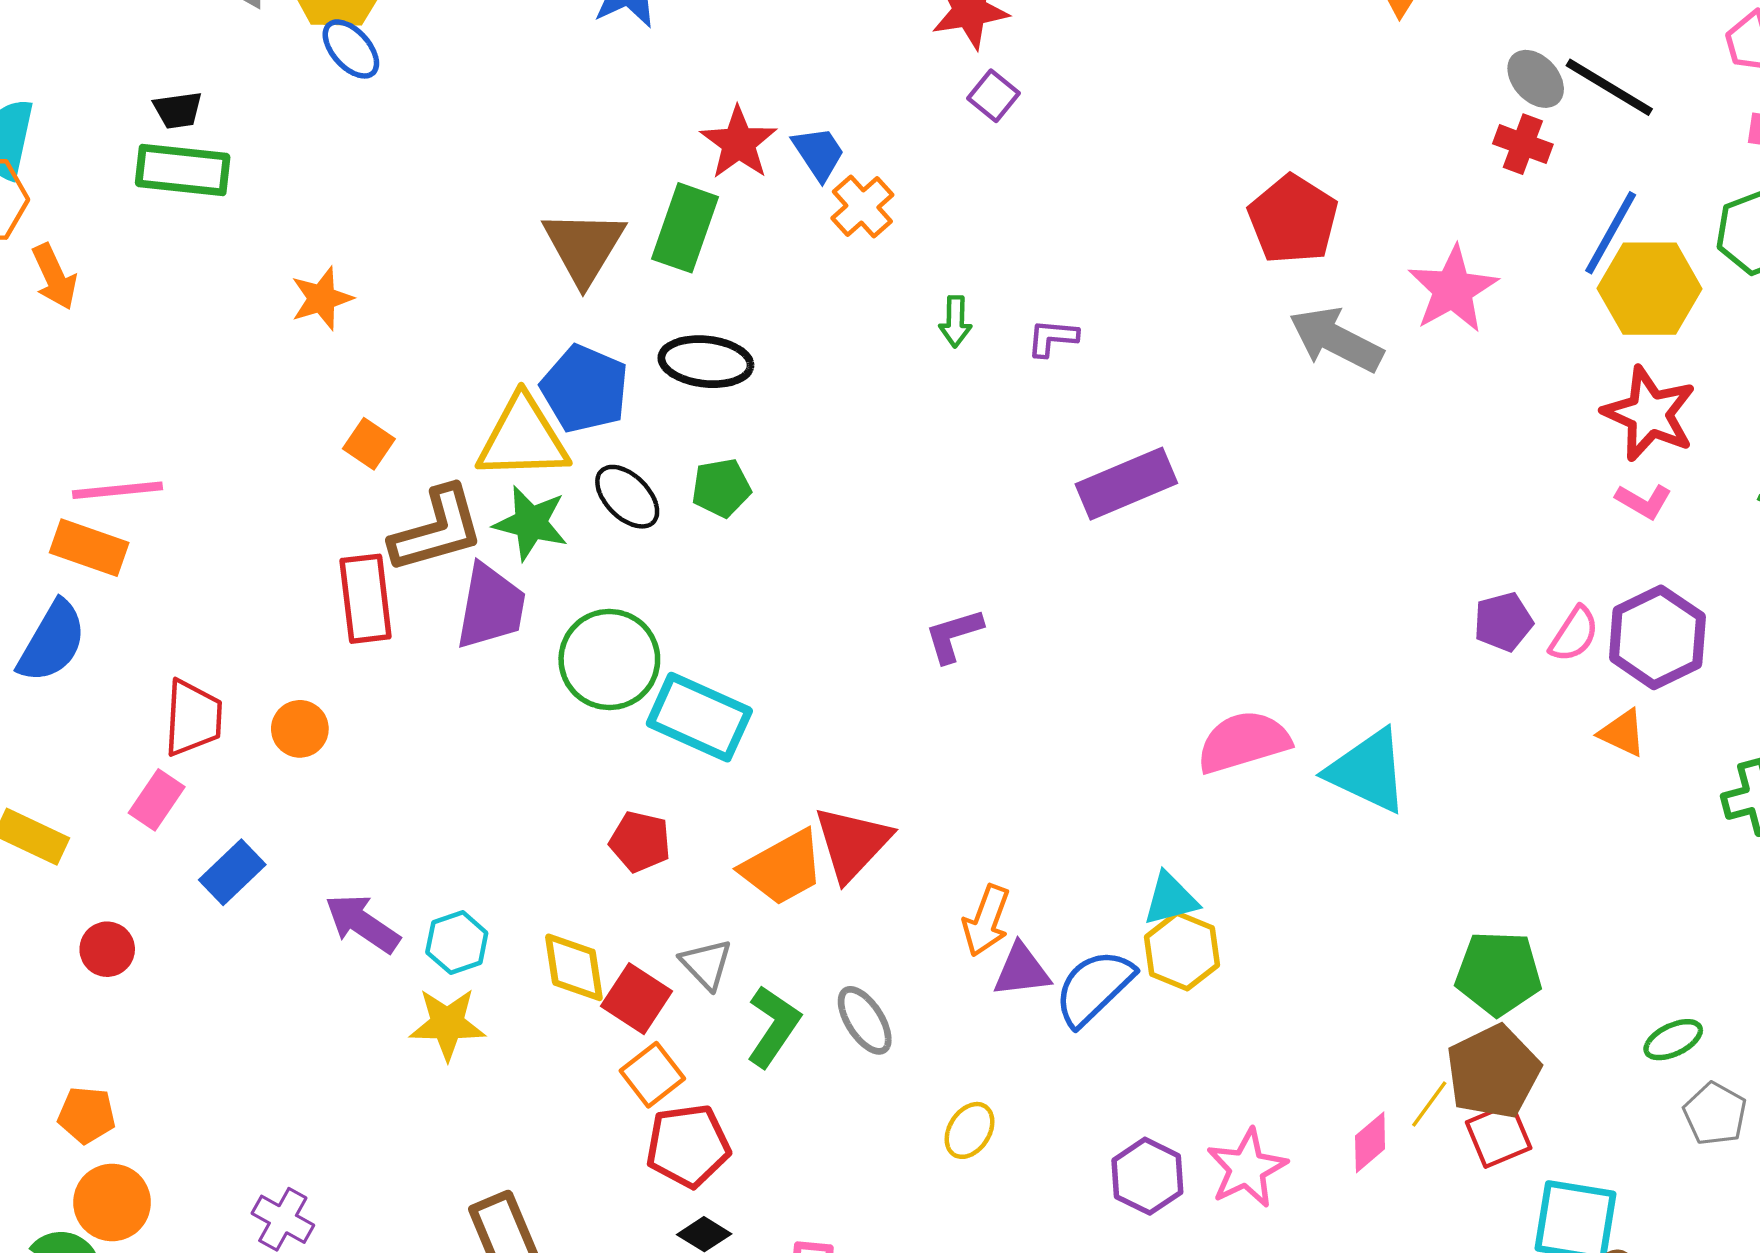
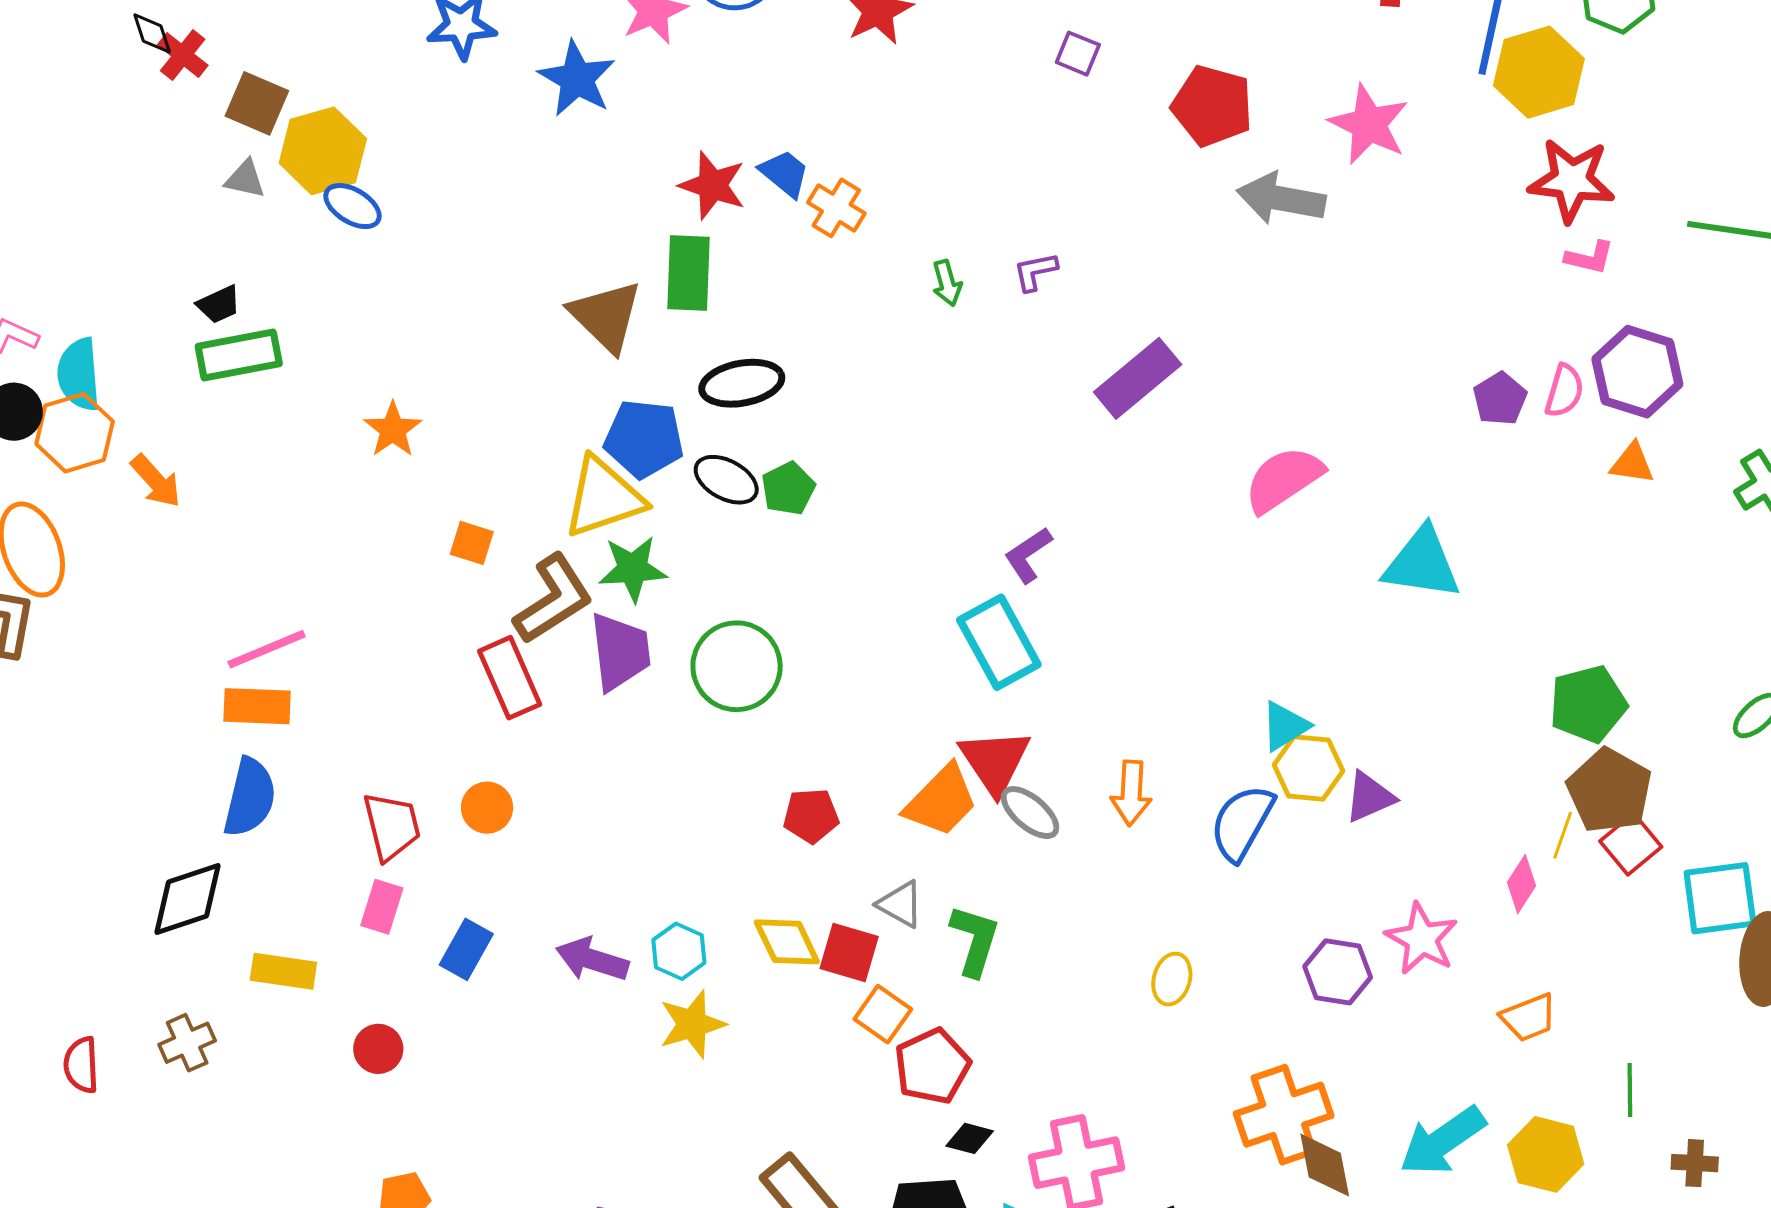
purple square: (993, 96) -> (1078, 54), moved
black ellipse: (627, 497) -> (726, 480), moved
cyan rectangle: (699, 717) -> (999, 642), moved, turned 54
pink semicircle: (1243, 742) -> (1284, 479), moved
purple triangle: (1022, 970) -> (1370, 797), moved
gray ellipse: (865, 1020) -> (1030, 813), moved

